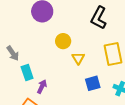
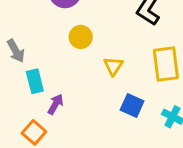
yellow circle: (63, 41) -> (81, 37), moved
blue square: (93, 83) -> (132, 106), turned 35

